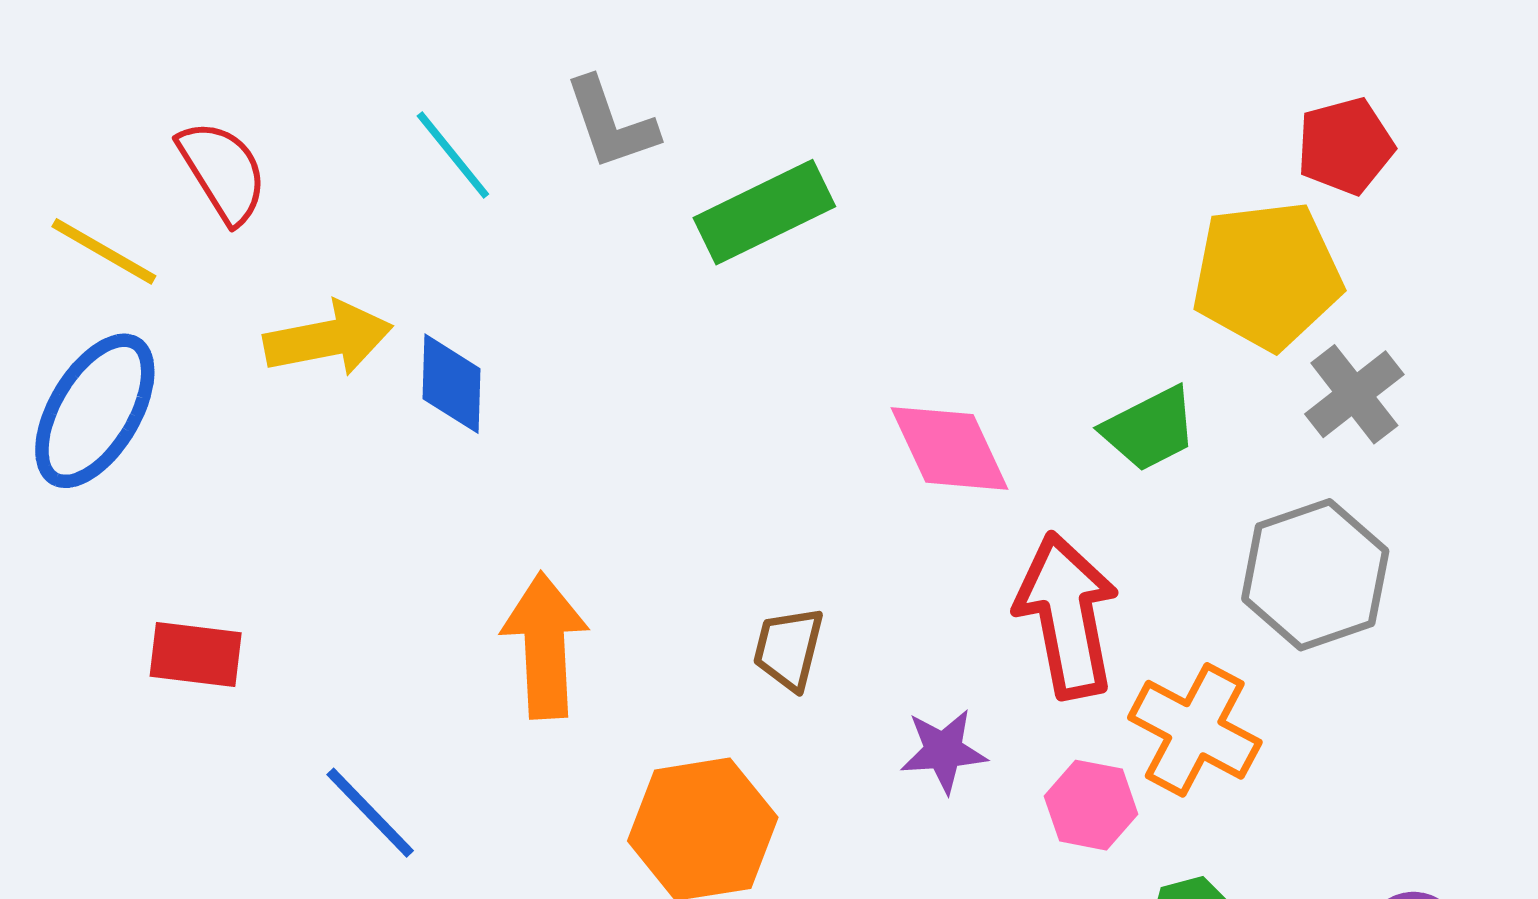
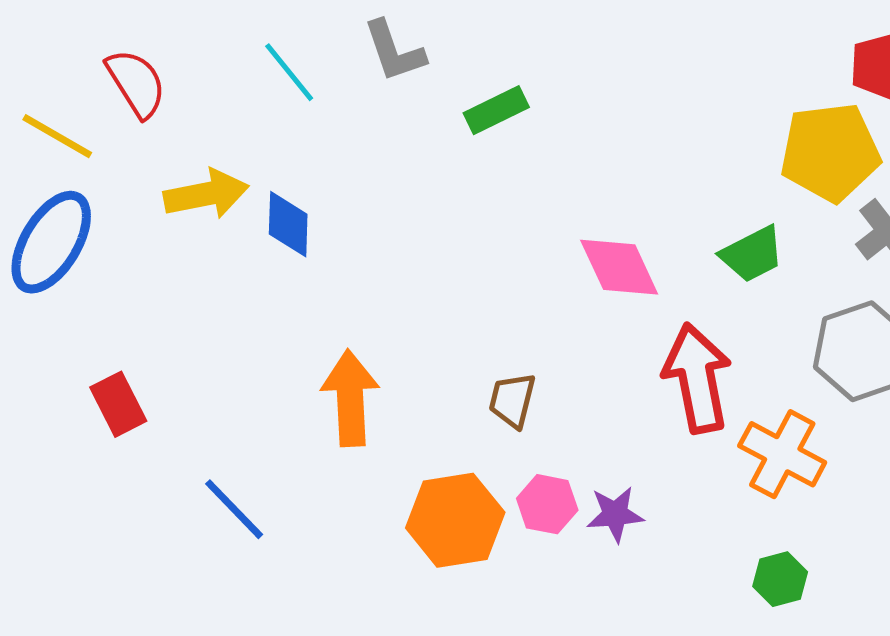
green rectangle: (764, 212) -> (496, 110), size x0.7
red rectangle: (196, 655) -> (118, 404), turned 56
purple star: (944, 751) -> (615, 514), moved
pink hexagon: (1091, 805) -> (547, 504), moved

